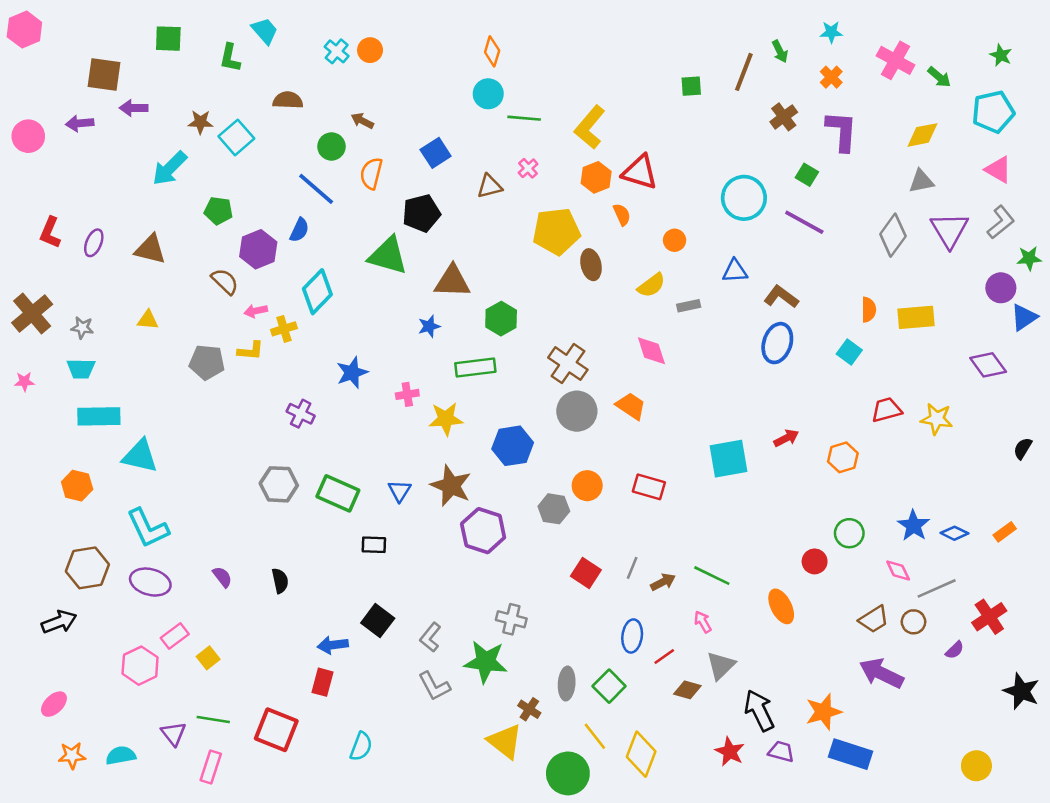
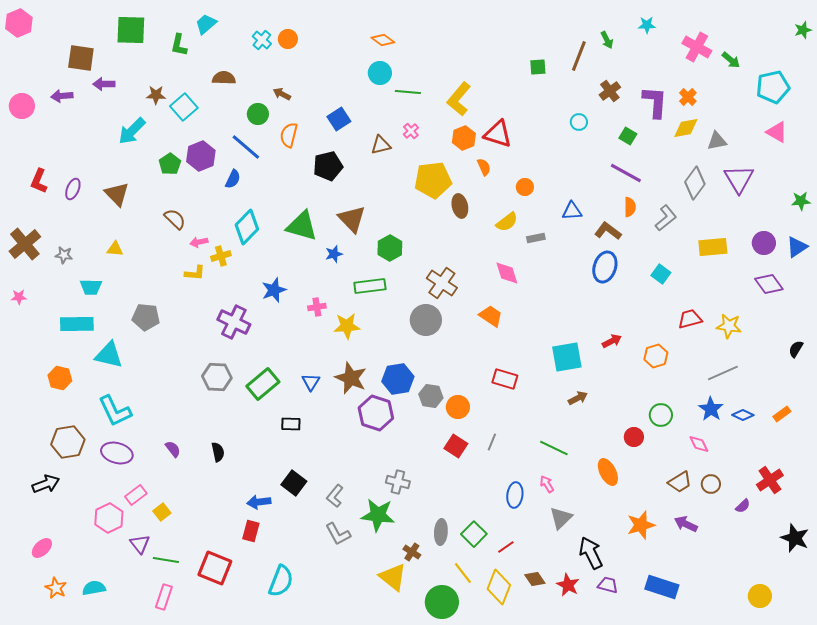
cyan trapezoid: (265, 31) -> (206, 24), turned -90
green square: (168, 39) -> (131, 30), size x1.4
orange diamond: (492, 51) -> (383, 40), turned -70
green star: (1001, 55) -> (803, 30), moved, turned 30
orange cross: (831, 77) -> (688, 97), moved
yellow diamond: (922, 135) -> (686, 128), moved
cyan circle: (744, 198) -> (579, 122), moved, size x0.5
green pentagon: (218, 211) -> (170, 164), turned 30
gray L-shape: (1001, 222) -> (666, 218), moved
brown triangle: (150, 249) -> (117, 194), turned 32
purple hexagon: (258, 249) -> (201, 156), moved
green triangle: (388, 256) -> (302, 226), moved
brown triangle: (452, 281) -> (352, 219), turned 44
purple circle: (1001, 288) -> (764, 243), moved
orange semicircle: (869, 310) -> (630, 207), moved
gray pentagon: (207, 362) -> (146, 317), moved
cyan trapezoid: (81, 369) -> (91, 287), moved
gray circle: (577, 411) -> (426, 320), moved
purple cross: (301, 414) -> (234, 322), size x1.5
blue hexagon: (513, 446) -> (398, 379), moved
orange circle: (587, 486) -> (458, 407), moved
green rectangle: (338, 493) -> (263, 384), turned -64
brown arrow: (663, 582) -> (578, 398), moved
gray line: (937, 588) -> (723, 373), moved
blue ellipse: (632, 636) -> (515, 495), moved
red line: (664, 657) -> (506, 547), moved
purple arrow: (881, 673) -> (686, 524), size x0.7
brown diamond: (687, 690) -> (535, 579), moved, turned 40
orange star: (824, 712) -> (641, 525), moved
purple triangle: (173, 734) -> (140, 544), moved
cyan semicircle: (361, 746) -> (281, 581), size x1.4
orange star: (72, 755) -> (56, 588), turned 30

